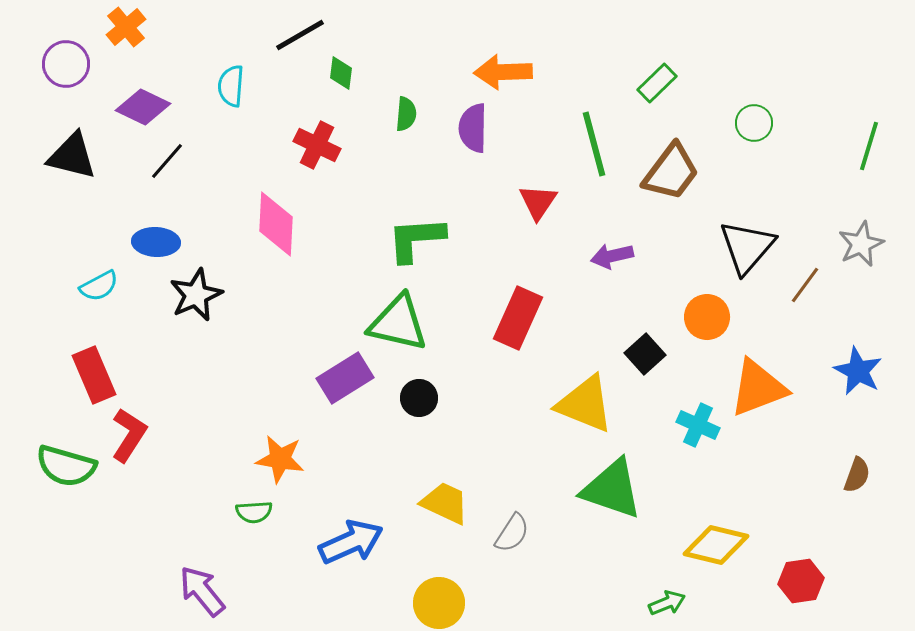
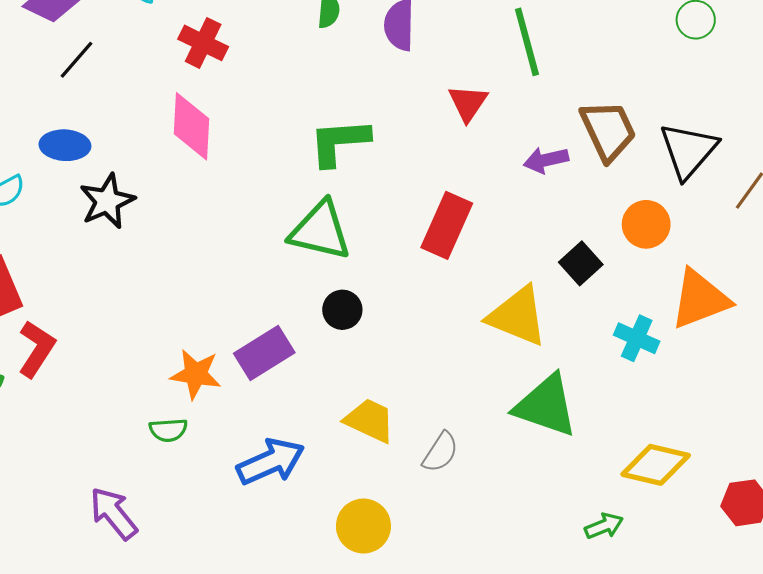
red cross: (317, 145) -> (203, 43), moved
brown trapezoid: (671, 172) -> (608, 130), moved, turned -62
purple rectangle: (345, 378) -> (264, 353), moved

